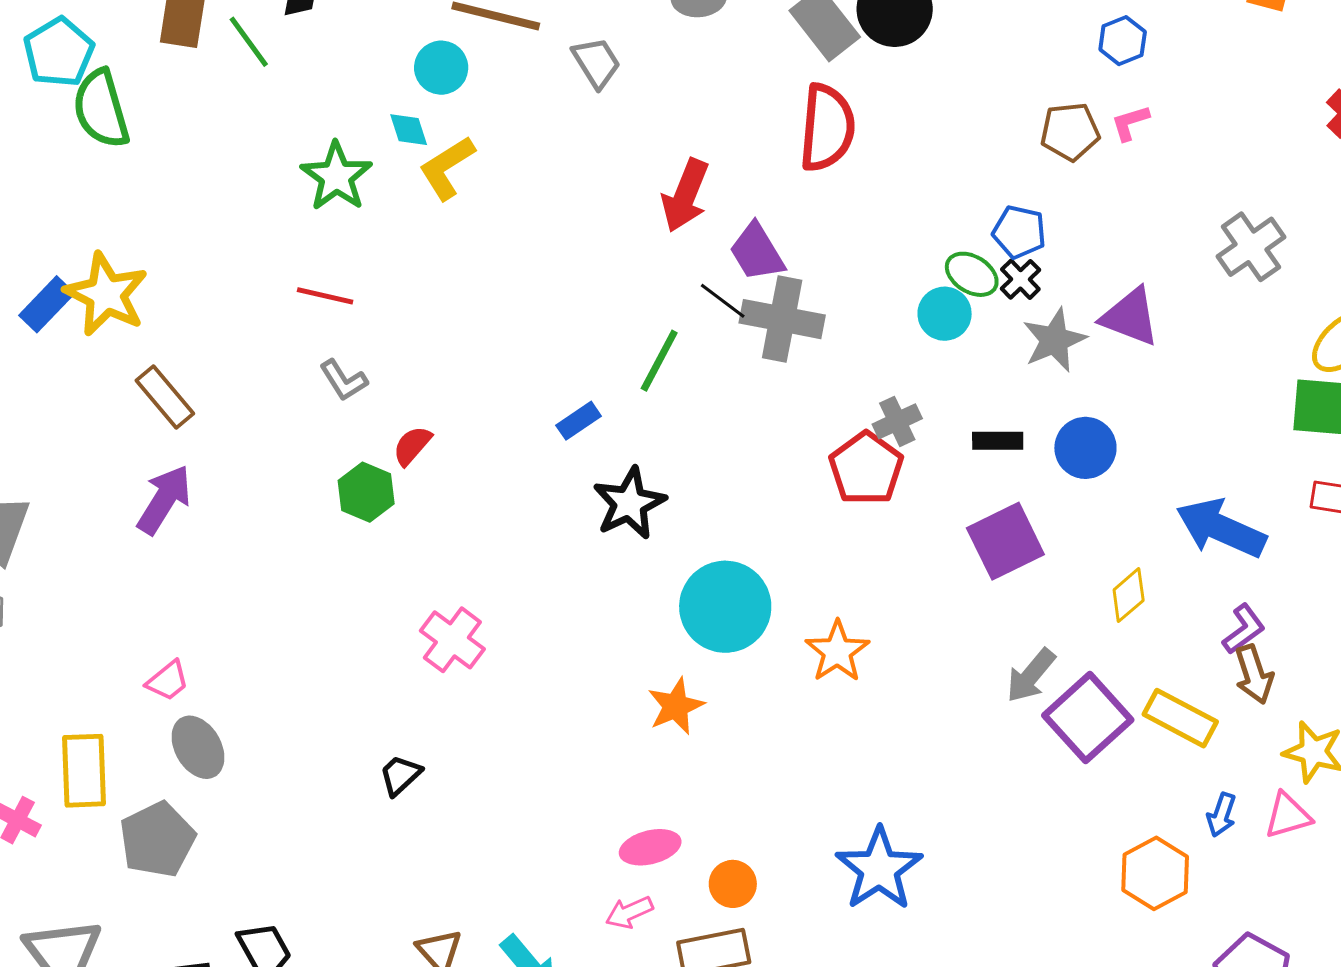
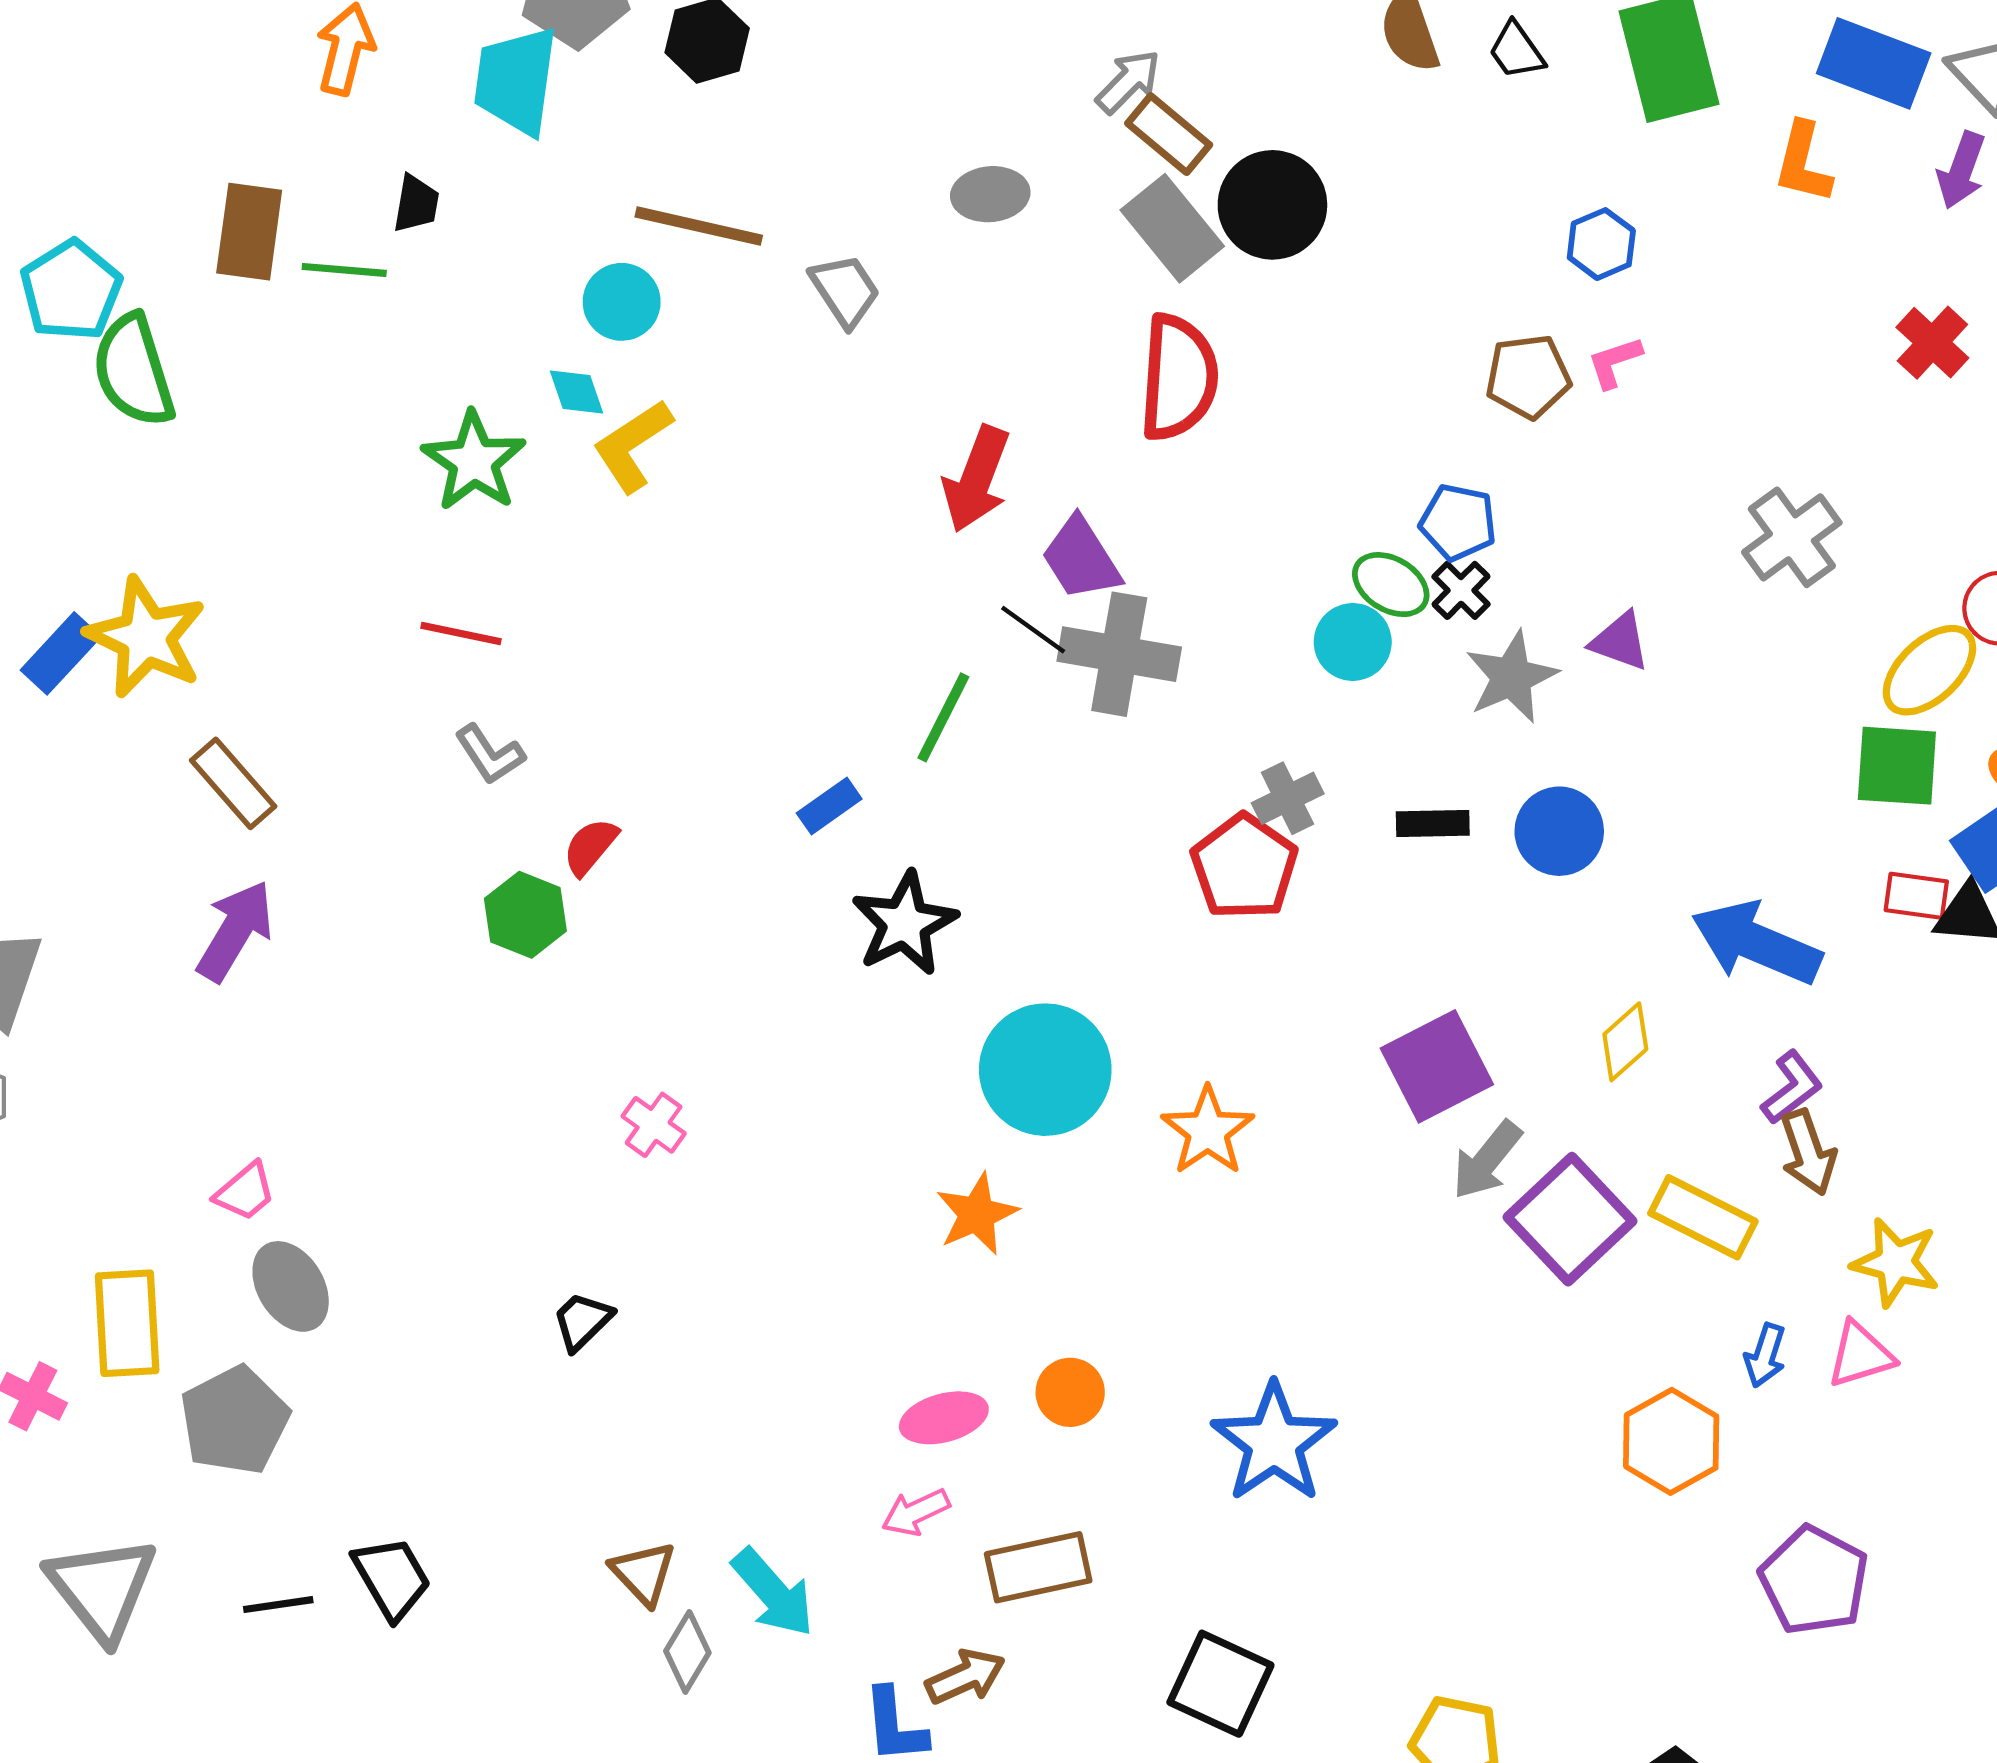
green line: (249, 42) -> (344, 270), turned -48
purple triangle: (1130, 317) -> (1620, 641), size x0.7
purple square: (1005, 541) -> (1437, 1066), moved
pink cross: (452, 640) -> (654, 1125), size x0.7
orange circle: (733, 884) -> (1070, 1392), moved

